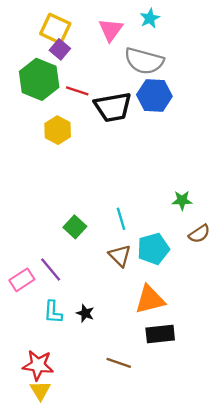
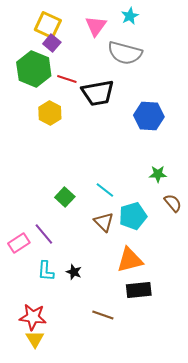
blue hexagon: (154, 95) -> (149, 116), moved
cyan line: (121, 219) -> (105, 190), turned -36
brown semicircle: (199, 234) -> (173, 203), turned -96

